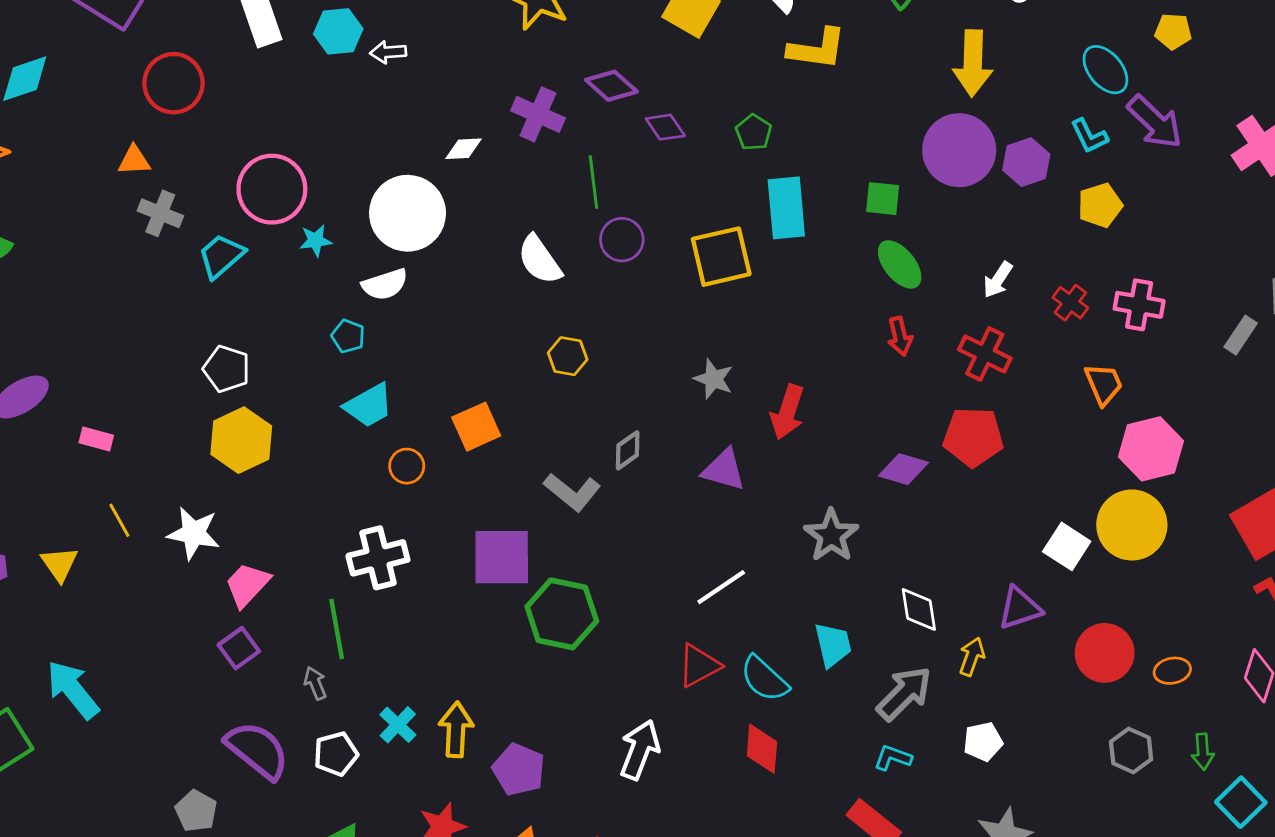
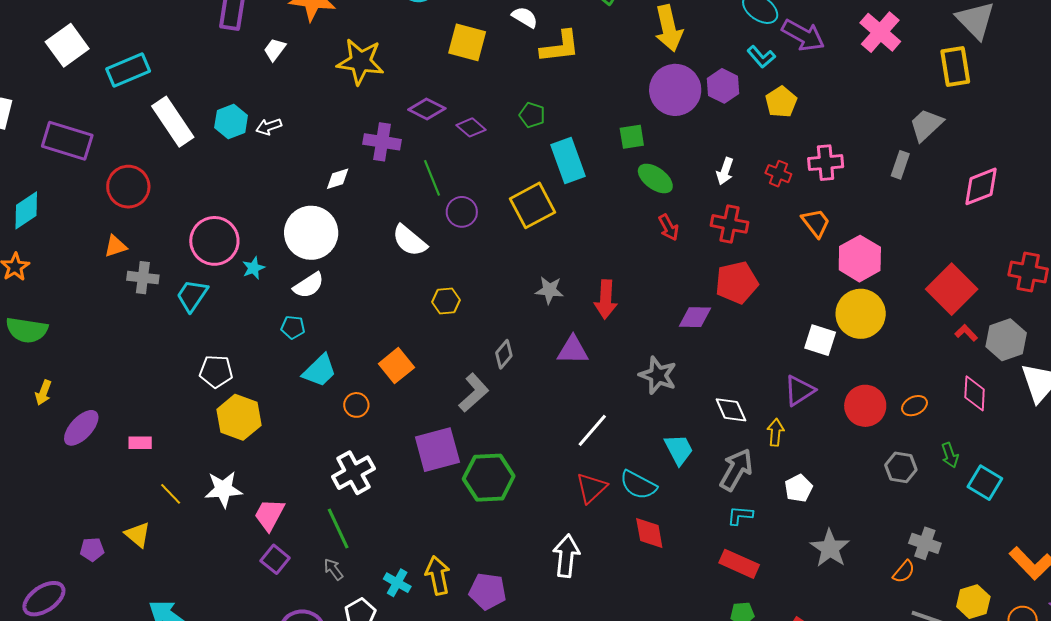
gray L-shape: (572, 492) -> (474, 393), turned -66

